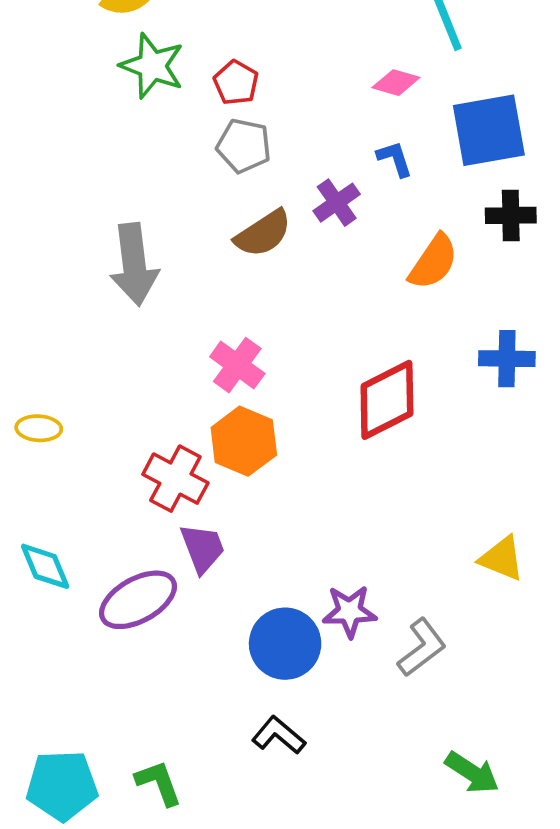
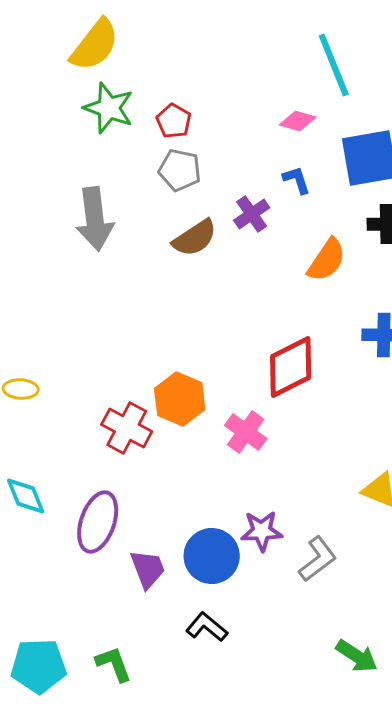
gray arrow: (134, 264) -> (95, 219), moved
pink cross: (237, 365) -> (246, 432), moved
purple trapezoid: (202, 548) -> (148, 569), moved
purple ellipse: (138, 600) -> (98, 522), turned -42

